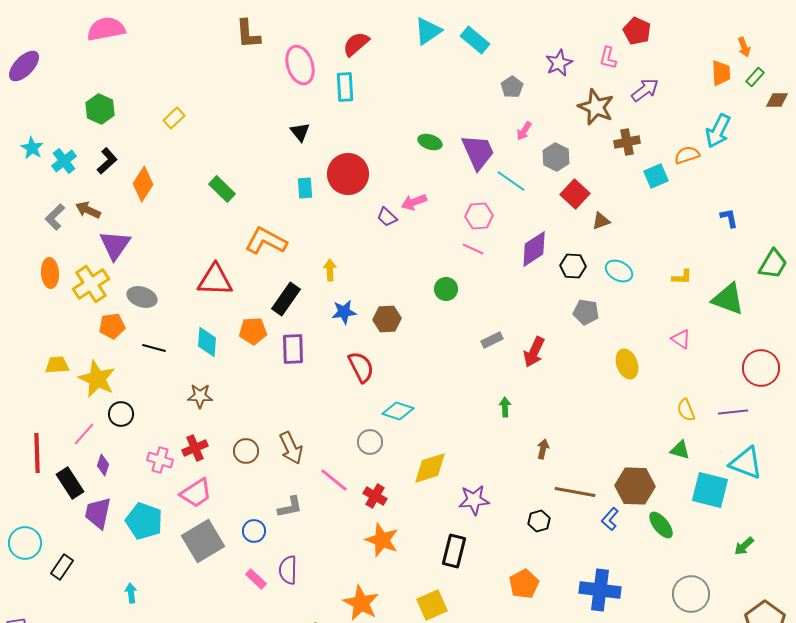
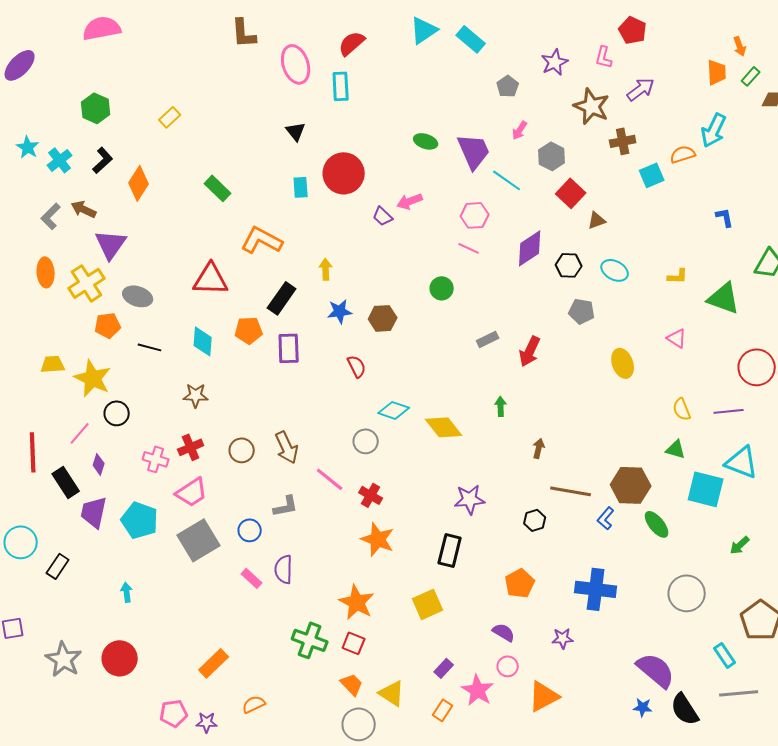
red semicircle: (361, 367) -> (357, 366), size x0.7
yellow diamond: (430, 468) -> (444, 427), moved, turned 69

